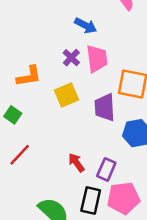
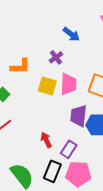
pink trapezoid: (97, 59) -> (68, 84), moved
yellow square: (66, 95) -> (47, 86), turned 30
purple trapezoid: (105, 107) -> (79, 116), moved

